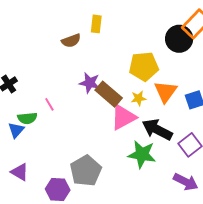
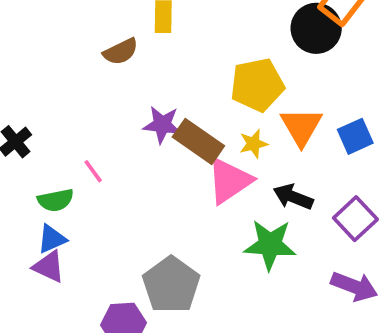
blue triangle: (16, 130) -> (52, 239), moved, turned 30
black arrow: (157, 130) -> (293, 197), size x0.7
purple triangle: (20, 172) -> (49, 267), moved

